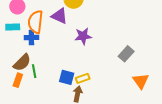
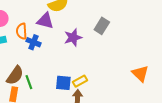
orange semicircle: (35, 22) -> (22, 31), size x0.7
blue cross: (31, 37) -> (34, 42), moved, turned 32
gray rectangle: (126, 54) -> (102, 26), moved

